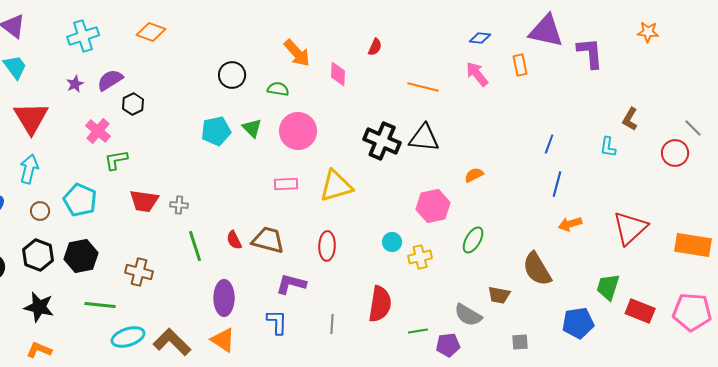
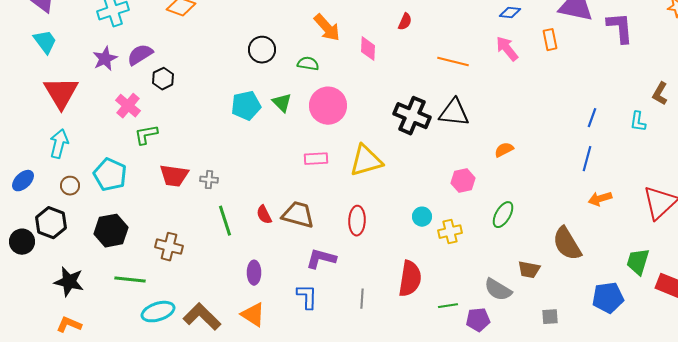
purple star: (75, 84) -> (105, 59), size x1.4
blue line: (549, 144) -> (592, 118), moved
pink hexagon: (433, 206) -> (463, 181), size x0.7
black hexagon: (38, 255) -> (51, 223), moved
purple ellipse: (224, 298) -> (254, 273), size x0.7

